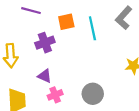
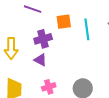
purple triangle: (45, 76) -> (40, 60), moved

